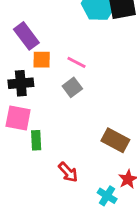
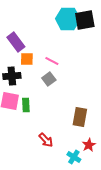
green rectangle: (36, 140) -> (26, 105), moved
brown rectangle: (115, 140) -> (80, 117), turned 72

